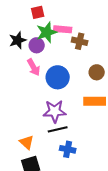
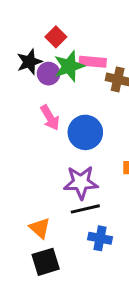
red square: (38, 12) -> (56, 37), turned -32
black star: (18, 40) -> (29, 62), moved
purple circle: (37, 45) -> (49, 74), moved

